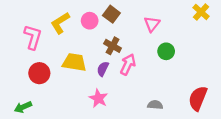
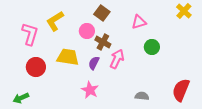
pink circle: (90, 21) -> (87, 31), moved
pink triangle: (152, 24) -> (139, 22), turned 35

